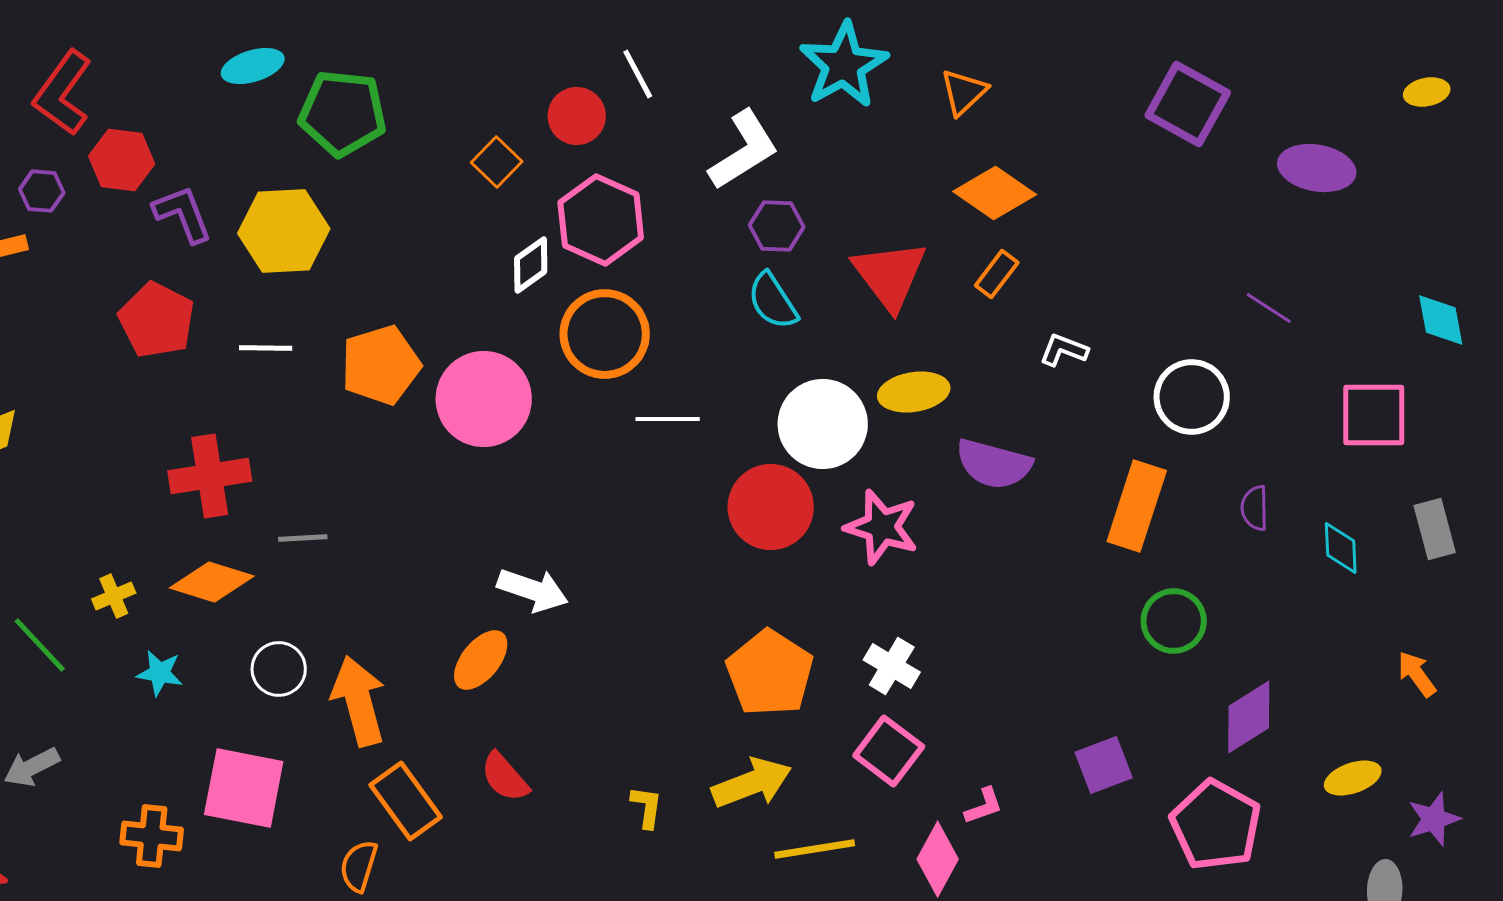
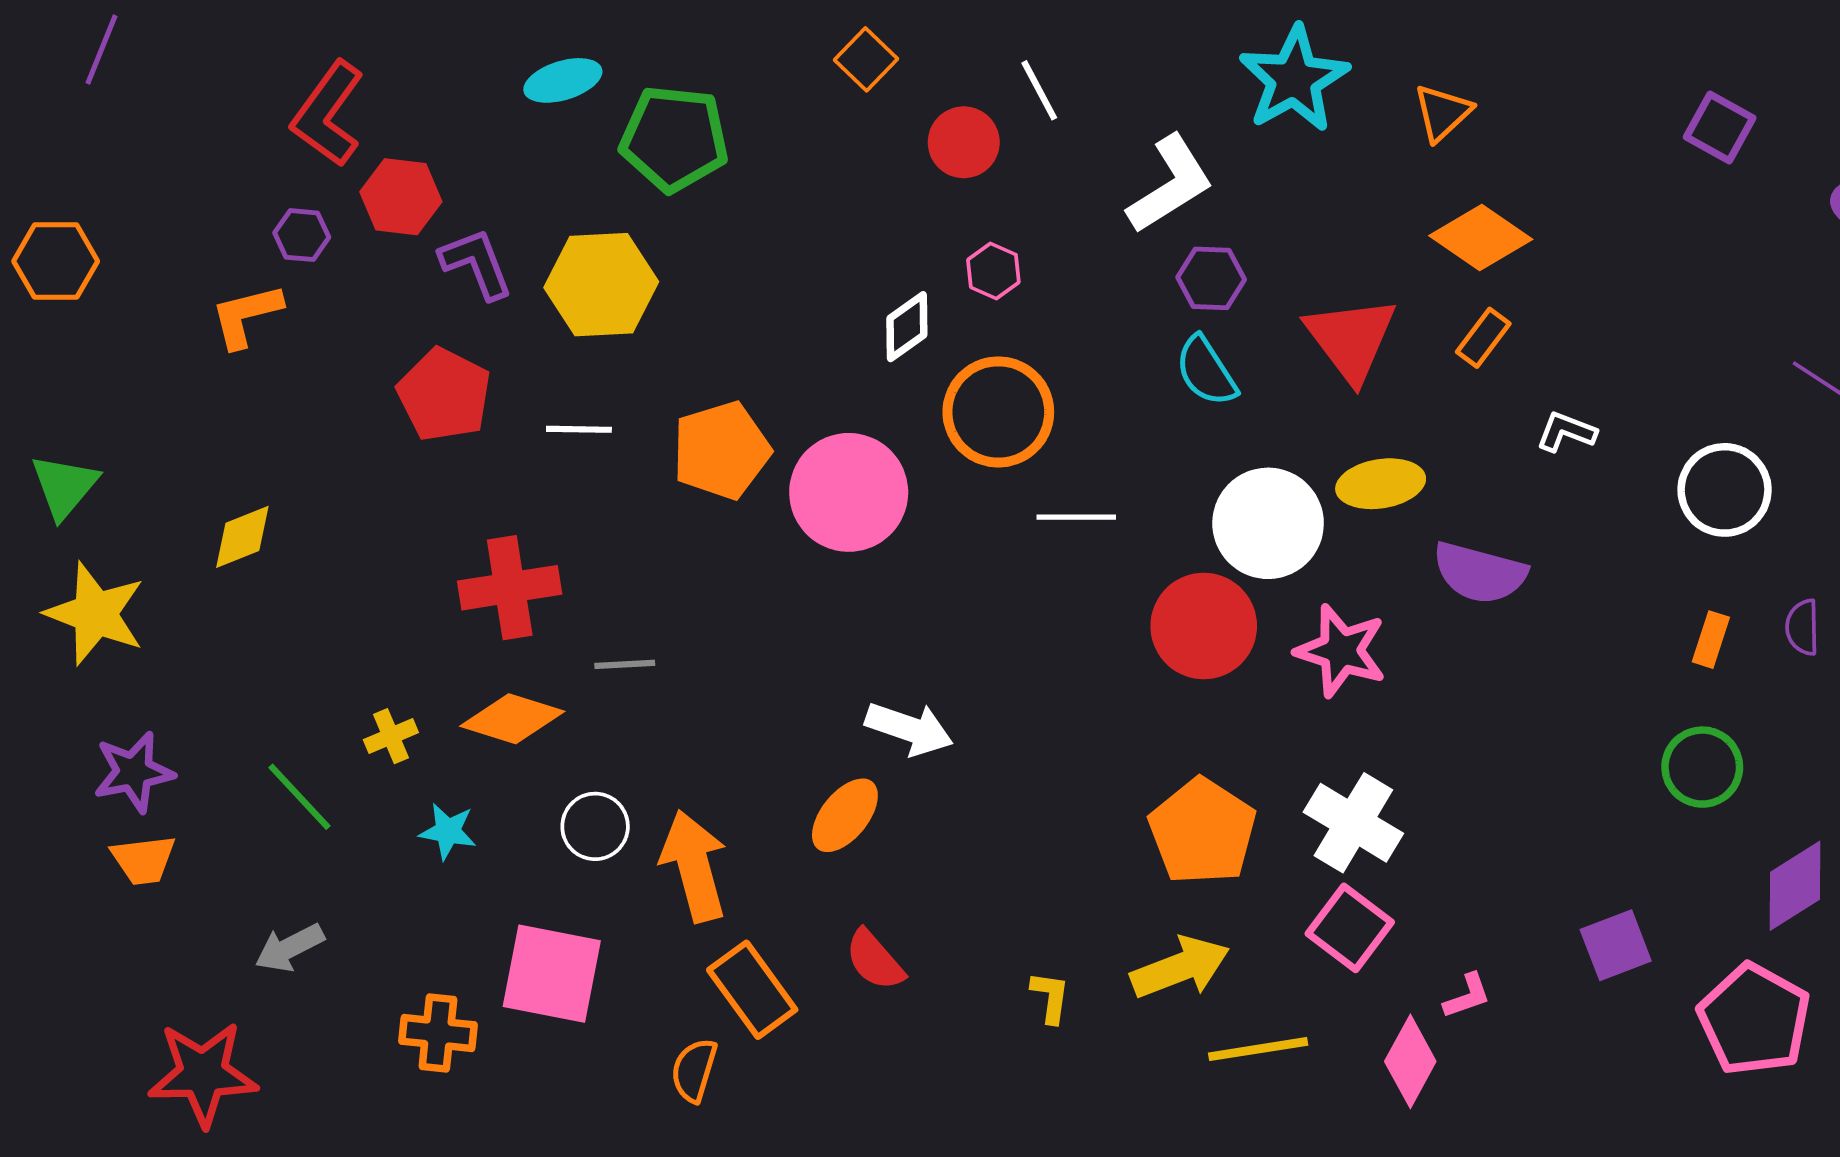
purple square: (1188, 104) -> (1720, 127), size x0.7
orange square: (497, 162) -> (866, 59), moved
pink hexagon: (601, 220) -> (993, 271), size x0.5
orange rectangle: (1137, 506) -> (1711, 640), moved, size x0.5
white cross: (892, 666) -> (1353, 823), size x1.4

